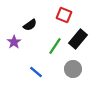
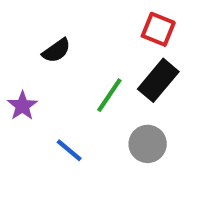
red square: (64, 15) -> (158, 29), moved
purple star: (14, 42) -> (22, 106), moved

